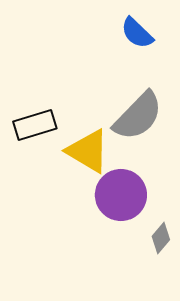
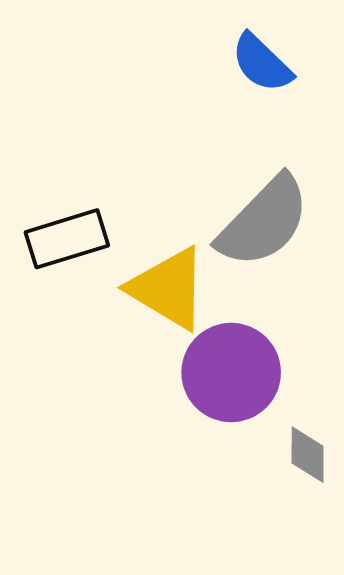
gray diamond: (161, 238) -> (308, 455), turned -40

